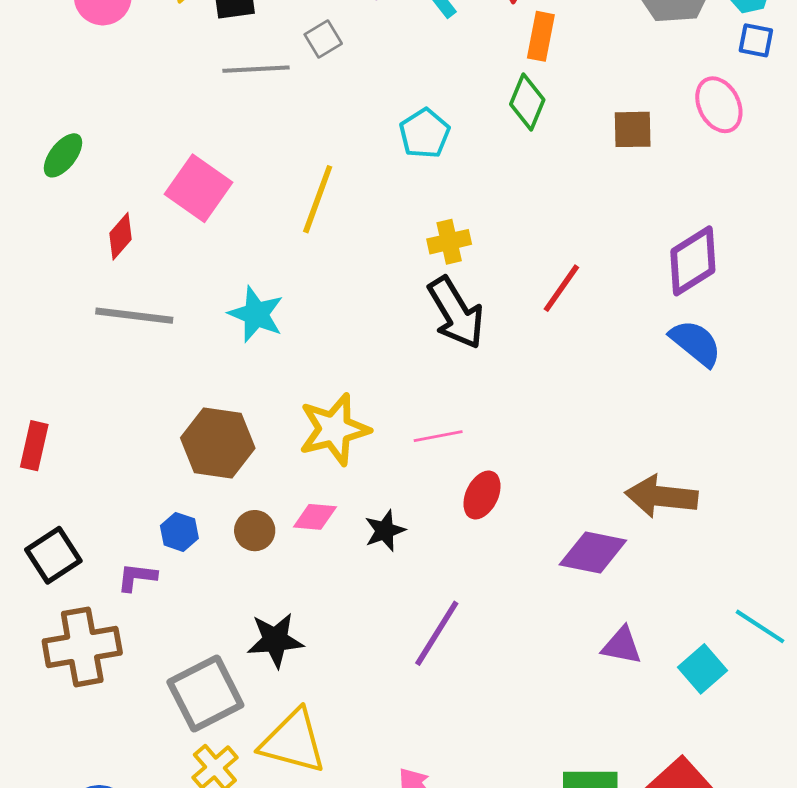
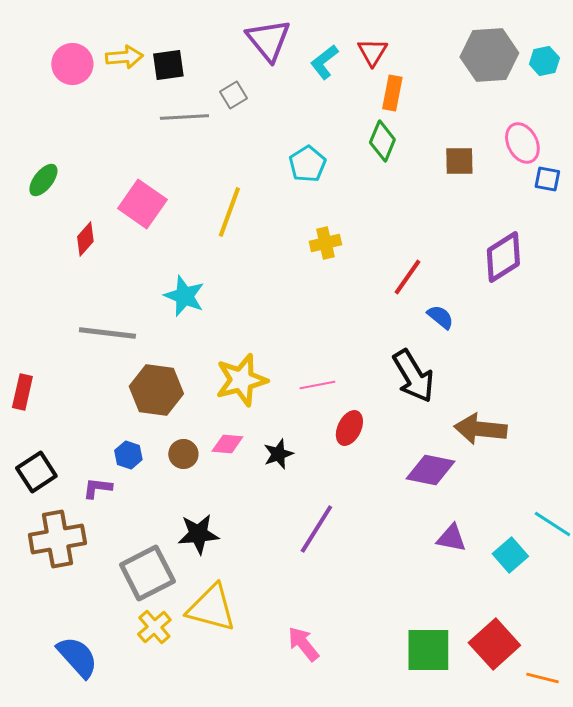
blue square: (756, 40) -> (547, 179), moved
black arrow: (456, 313) -> (413, 376), moved
gray line: (134, 316) -> (107, 333), moved
blue semicircle: (696, 343) -> (440, 317), moved, size x0.7

